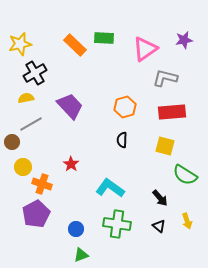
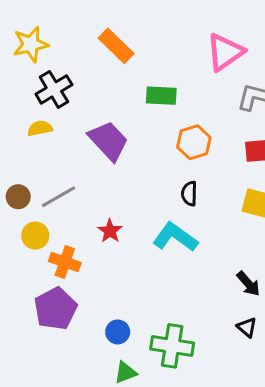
green rectangle: (104, 38) -> (161, 96), moved
gray line: (31, 124) -> (59, 197), moved
cyan L-shape: (110, 188) -> (175, 237), moved
green cross: (117, 224) -> (172, 346), moved

